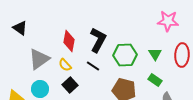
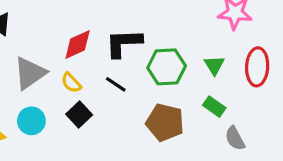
black L-shape: (98, 40) -> (124, 43), turned -120
red diamond: (69, 41) -> (78, 45), turned 55

